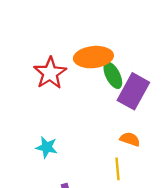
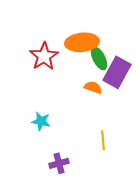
orange semicircle: (130, 139) -> (93, 87), moved

